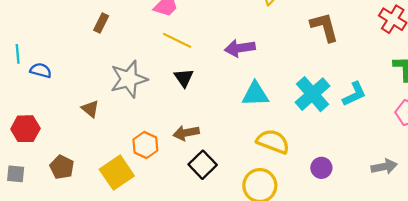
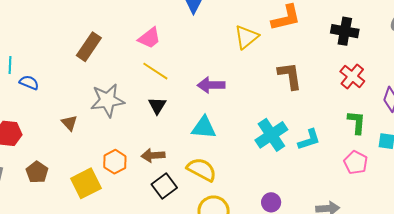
brown rectangle: (101, 23) -> (89, 47), size x1.6
cyan triangle: (255, 94) -> (204, 127), moved
yellow semicircle: (273, 141) -> (202, 170), moved

